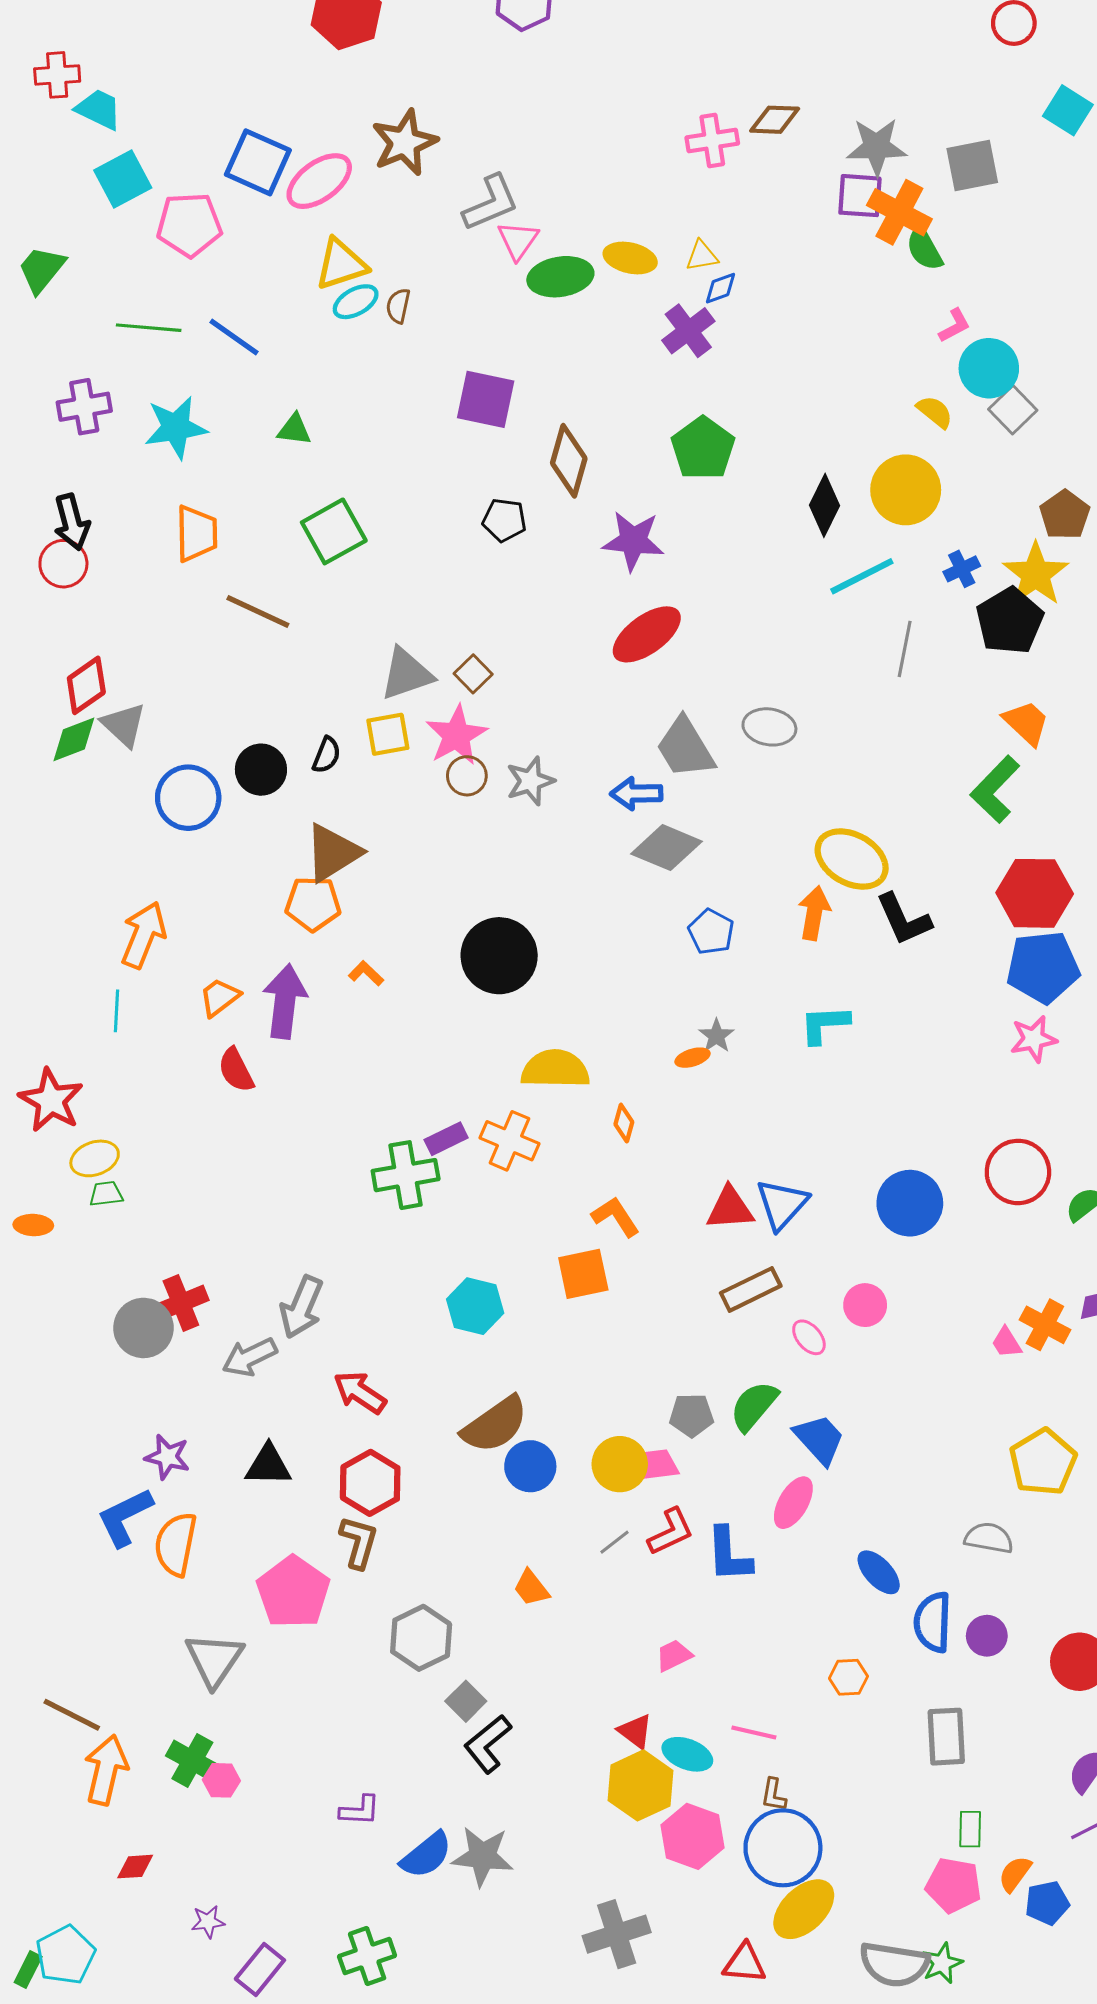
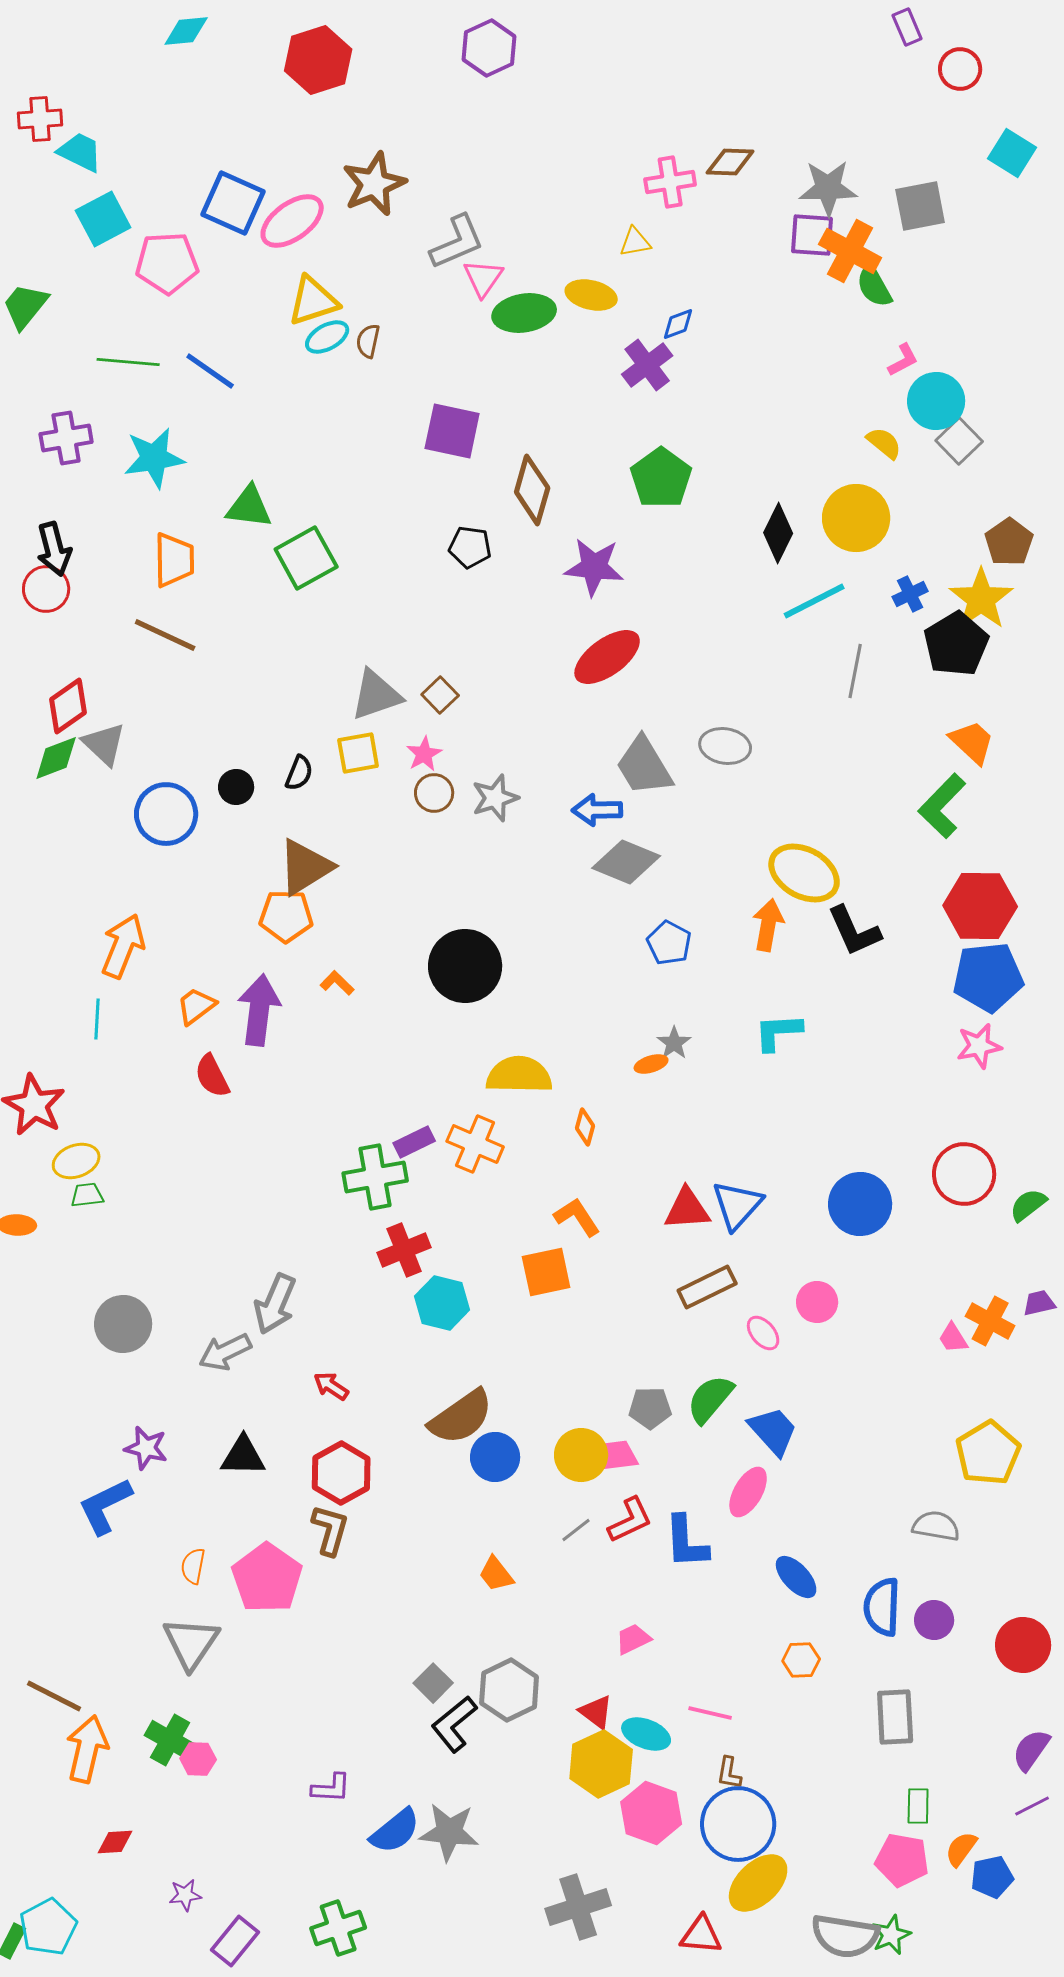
yellow triangle: (702, 256) -> (635, 242), moved
green triangle: (294, 430) -> (249, 507), moved, size x1.4
brown line: (258, 612) -> (165, 635), moved
pink star: (456, 735) -> (424, 754), size x0.6
black circle: (261, 770) -> (236, 787), size x0.7
red cross: (181, 1303) -> (404, 1250), moved
red arrow: (360, 1392) -> (331, 1386), size x0.7
orange semicircle: (176, 1544) -> (193, 1566), moved, size x0.6
blue ellipse: (879, 1572) -> (796, 1577), moved
gray hexagon: (421, 1638) -> (509, 1690), moved

